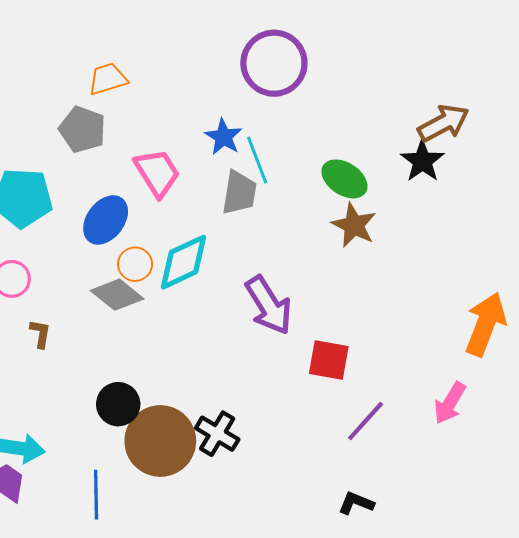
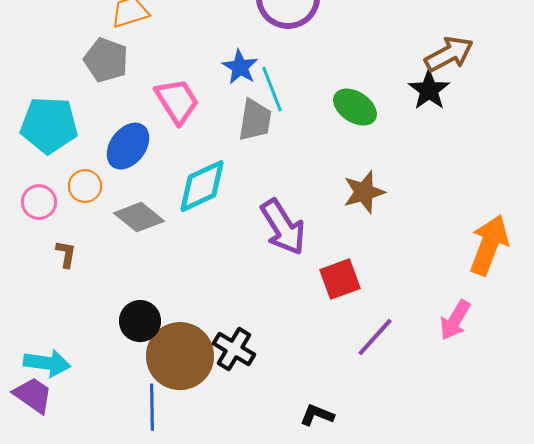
brown star: (354, 225) -> (364, 192), moved, turned 30
orange circle: (135, 264) -> (85, 186), moved
red square: (329, 360) -> (340, 279), turned -30
blue line: (96, 495) -> (152, 407), moved
black L-shape: (356, 503) -> (317, 415), moved

